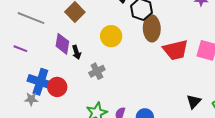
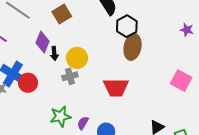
yellow circle: (111, 36) -> (77, 58), moved
red trapezoid: (176, 50) -> (116, 87), moved

